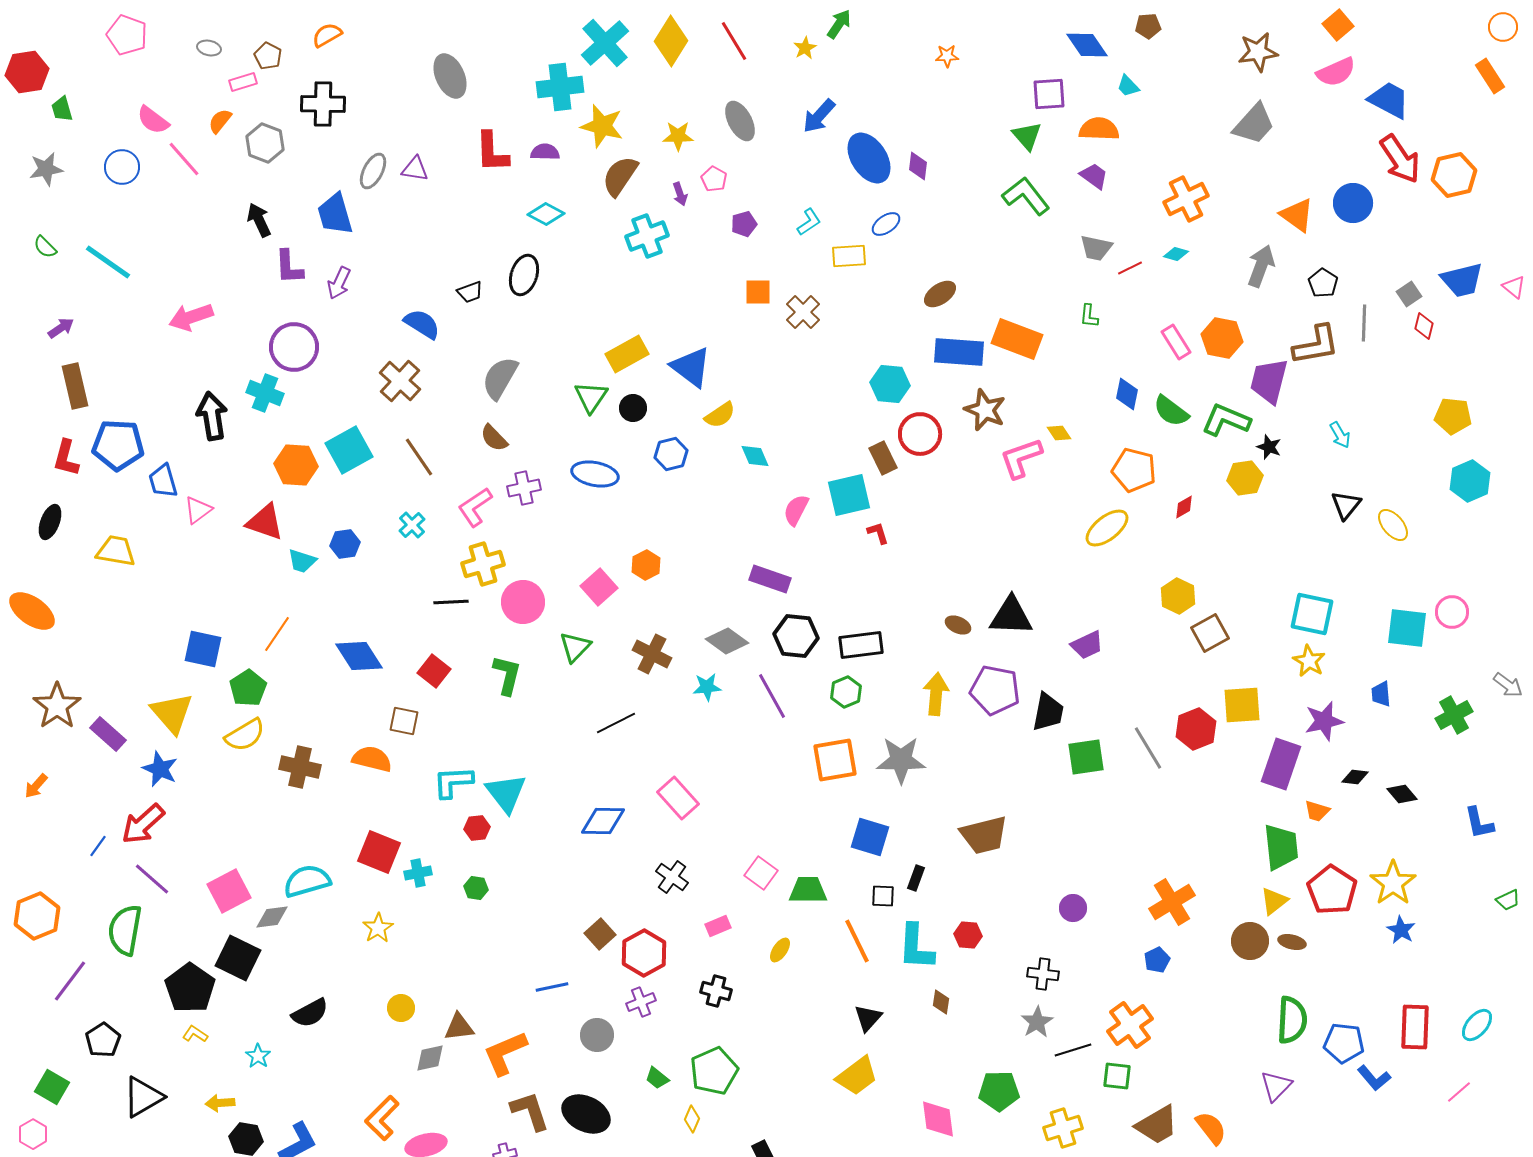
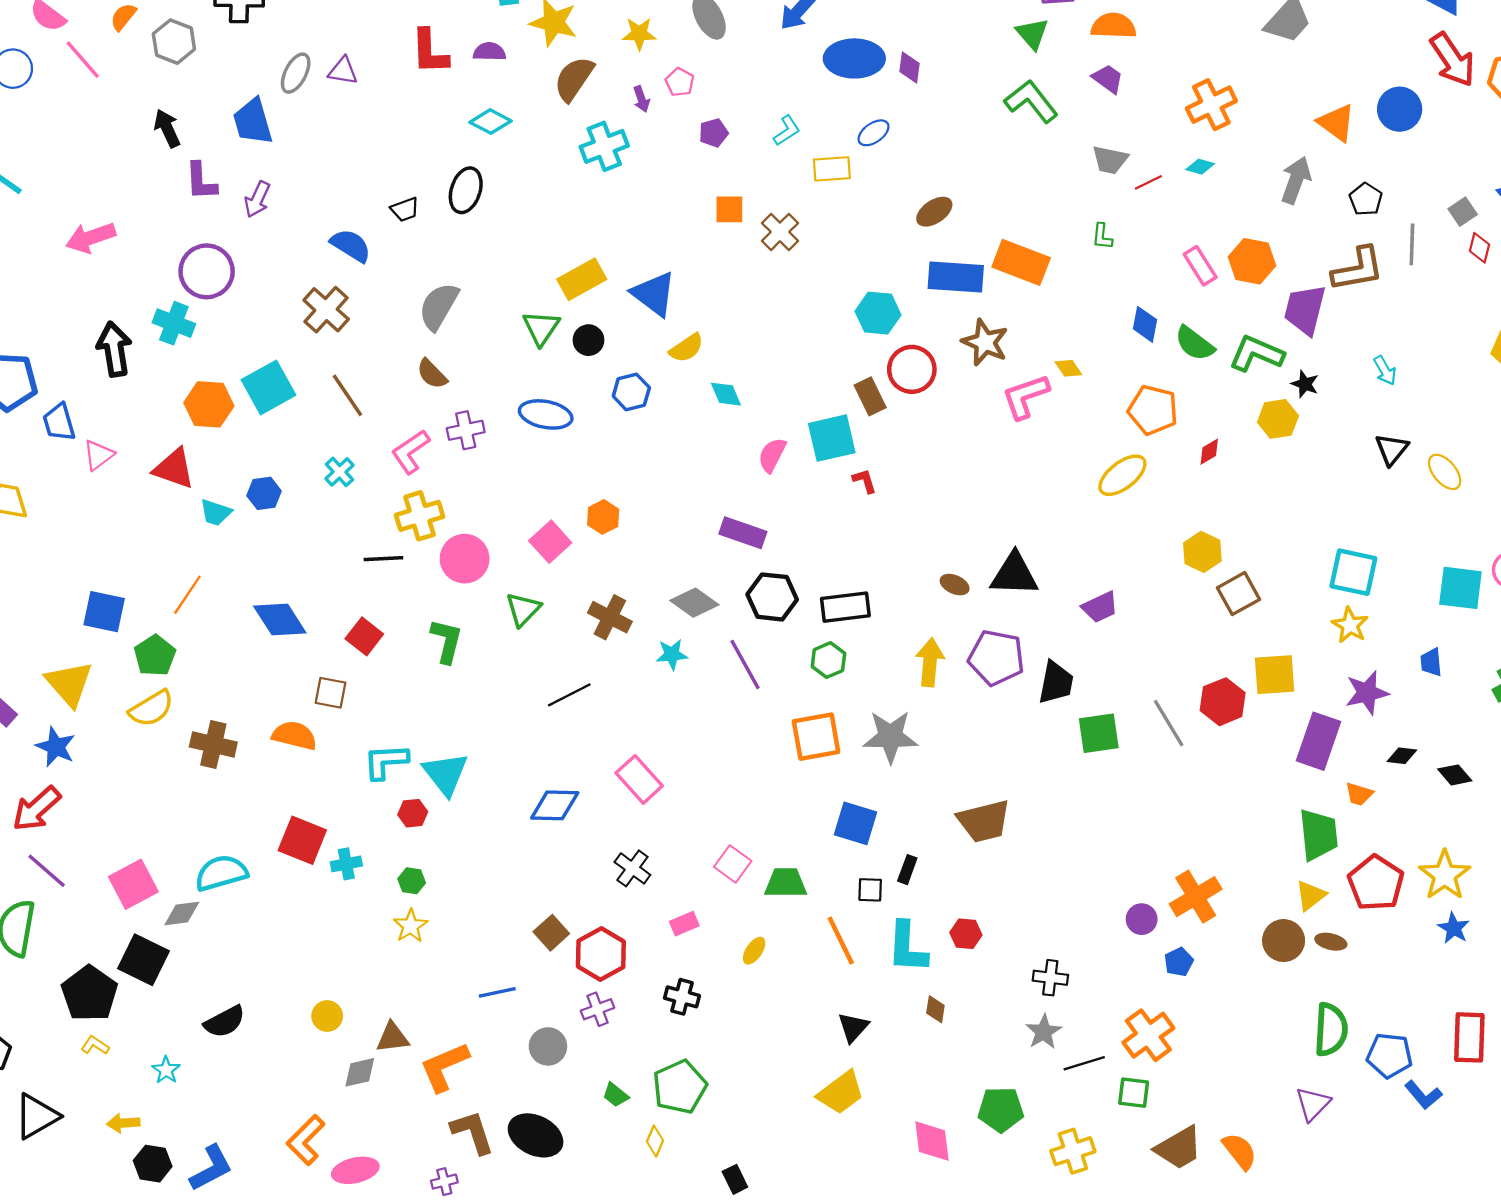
blue ellipse: (869, 158) -> (854, 58), turned -57
purple circle: (1073, 908) -> (1142, 919), moved
yellow star: (378, 928) -> (410, 926), moved

